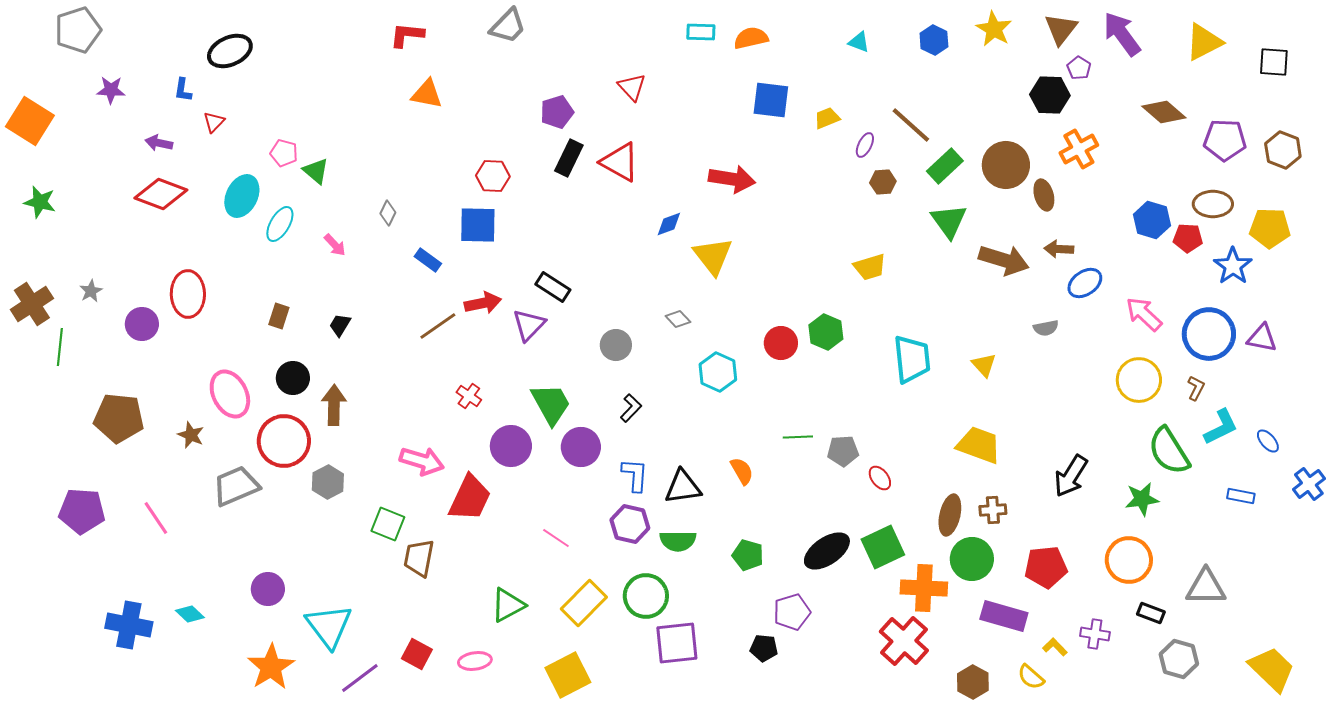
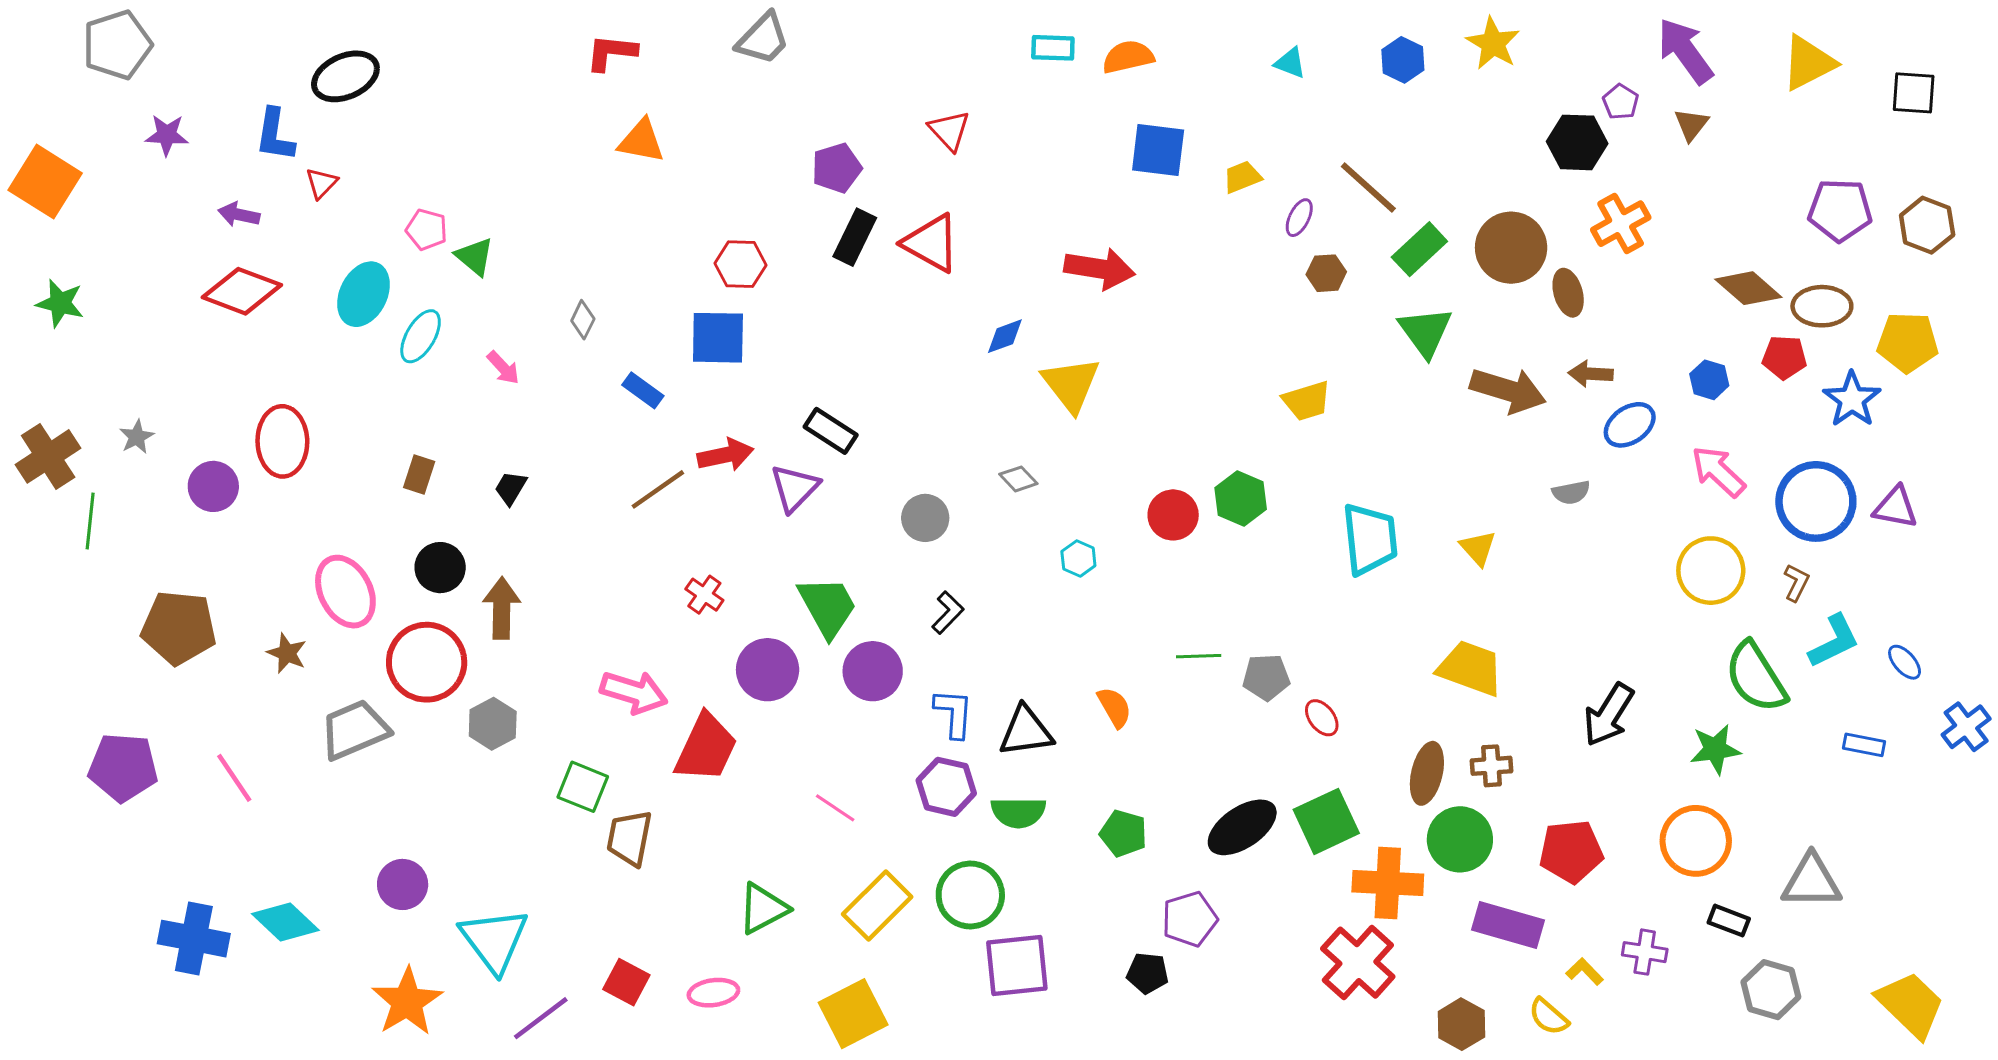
brown triangle: (1061, 29) -> (1691, 124), moved, size x0.7
blue L-shape: (183, 90) -> (275, 135), size x1.5
brown diamond: (1164, 112) -> (1748, 288), moved
blue hexagon: (1152, 220) -> (1709, 380), moved, size x0.7
cyan hexagon: (718, 372) -> (1078, 559), size x0.6
cyan diamond: (190, 614) -> (285, 922), size x1.5

